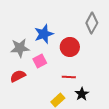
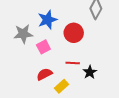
red semicircle: (18, 76) -> (44, 74), moved
black star: (82, 94) -> (90, 72), moved

